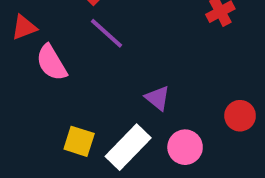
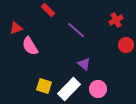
purple line: (107, 33) -> (76, 30), moved
red circle: (240, 116) -> (126, 45), moved

